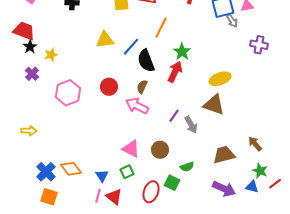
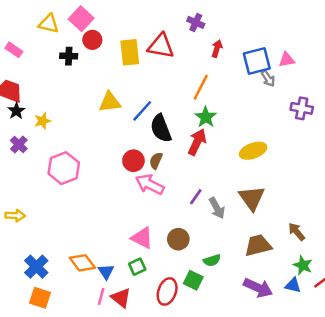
orange line: (161, 28) -> (201, 87), moved
red circle: (109, 87) -> (133, 161), moved
brown triangle: (214, 105) -> (252, 198), moved, turned 35
orange diamond: (71, 169) -> (82, 263), moved

